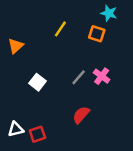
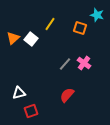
cyan star: (109, 13) -> (97, 15), moved
white square: (37, 82) -> (31, 39), moved
white triangle: (16, 129) -> (19, 93), moved

